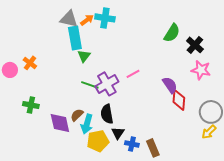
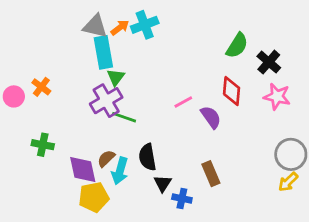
cyan cross: (105, 18) -> (145, 25), turned -30
purple cross: (107, 84) -> (106, 101), moved
purple semicircle: (170, 85) -> (211, 117), moved
red diamond: (179, 100) -> (232, 91), moved
yellow pentagon: (98, 141) -> (94, 197), moved
brown rectangle: (153, 148) -> (211, 174), moved

